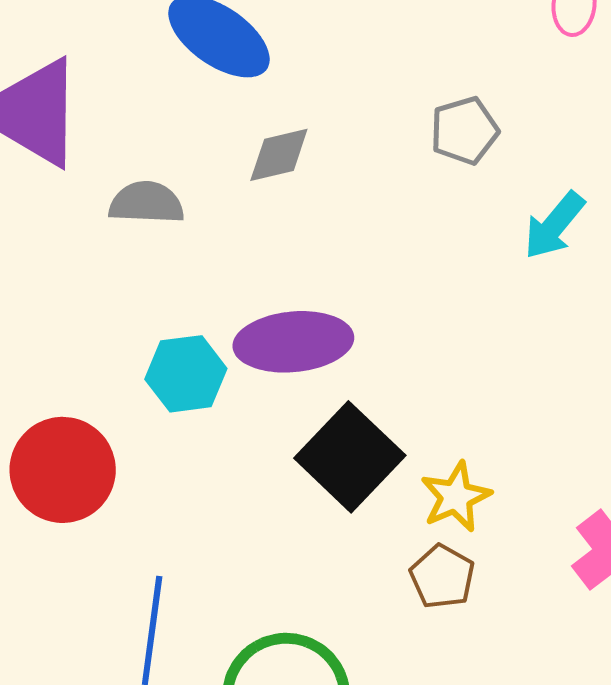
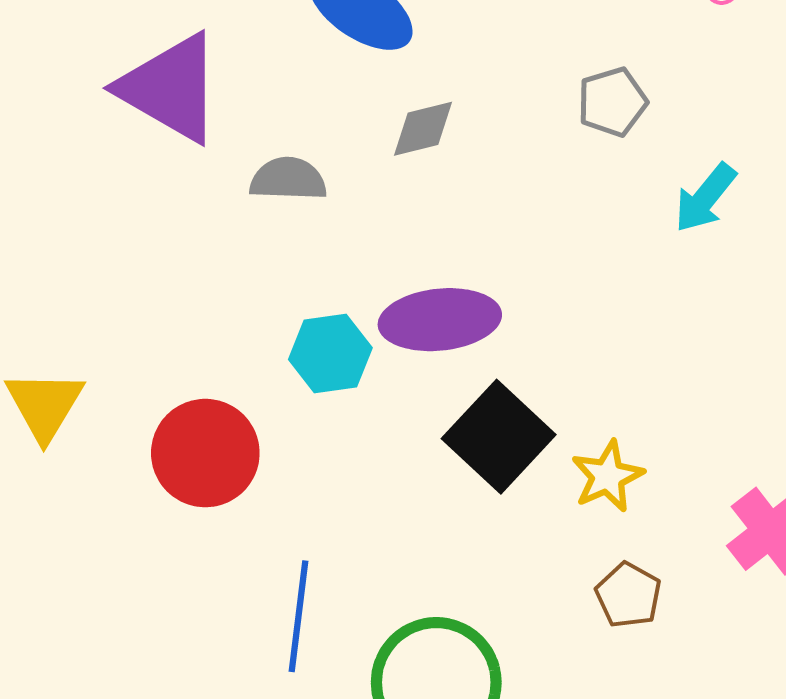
brown pentagon: (442, 577) -> (628, 595), moved

